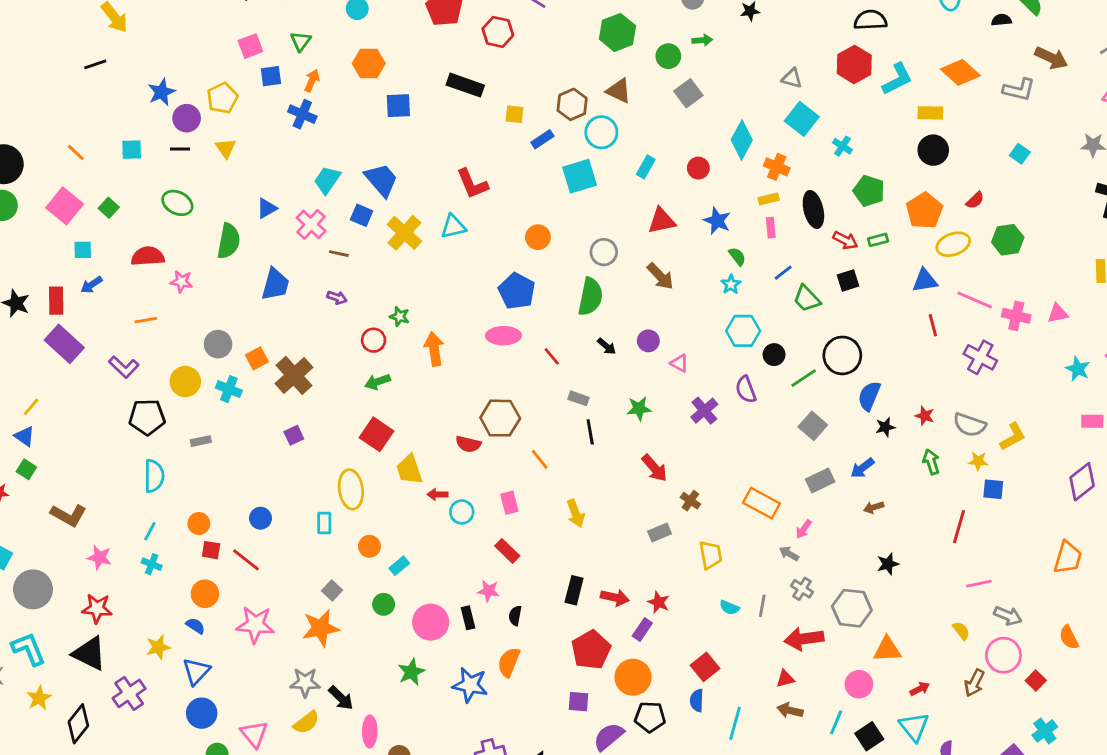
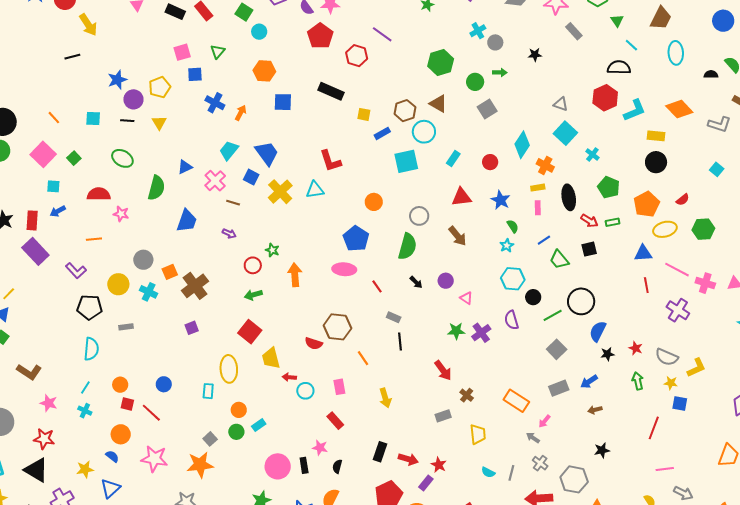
orange arrow: (312, 81) -> (241, 113), moved
green star: (639, 409) -> (456, 331), moved
green circle: (384, 604) -> (236, 432), moved

